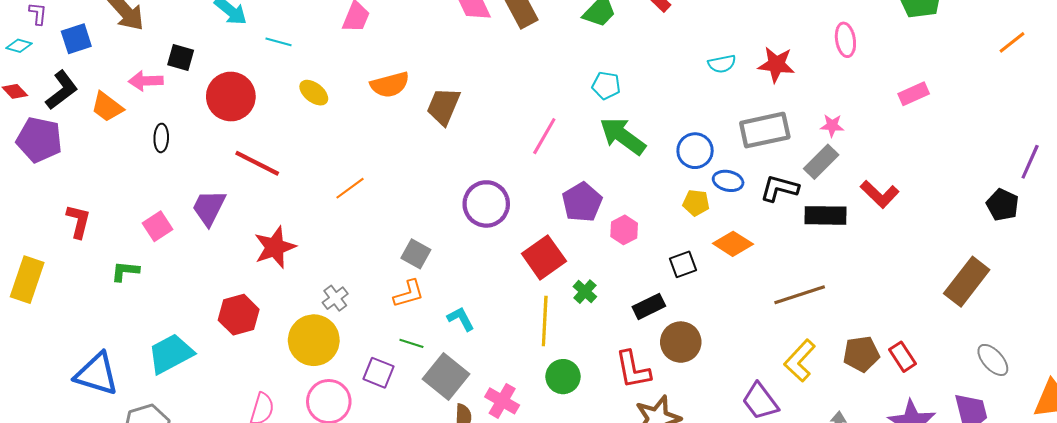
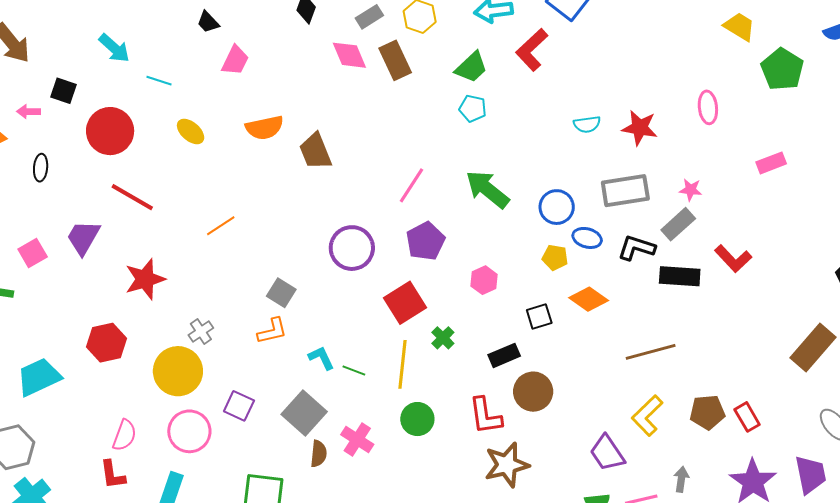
pink arrow: (146, 81) -> (29, 112), size x0.7
cyan pentagon: (606, 85) -> (473, 108), moved
brown trapezoid: (443, 106) -> (315, 151), turned -48
purple pentagon: (582, 202) -> (426, 241), moved
green line: (411, 343) -> (354, 370), moved

